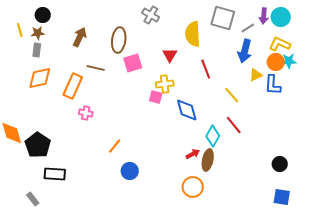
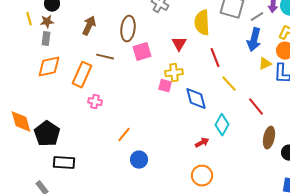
yellow line: (232, 95) -> (229, 84), moved
red line: (234, 125) -> (256, 107), moved
brown ellipse: (208, 160) -> (269, 138), moved

